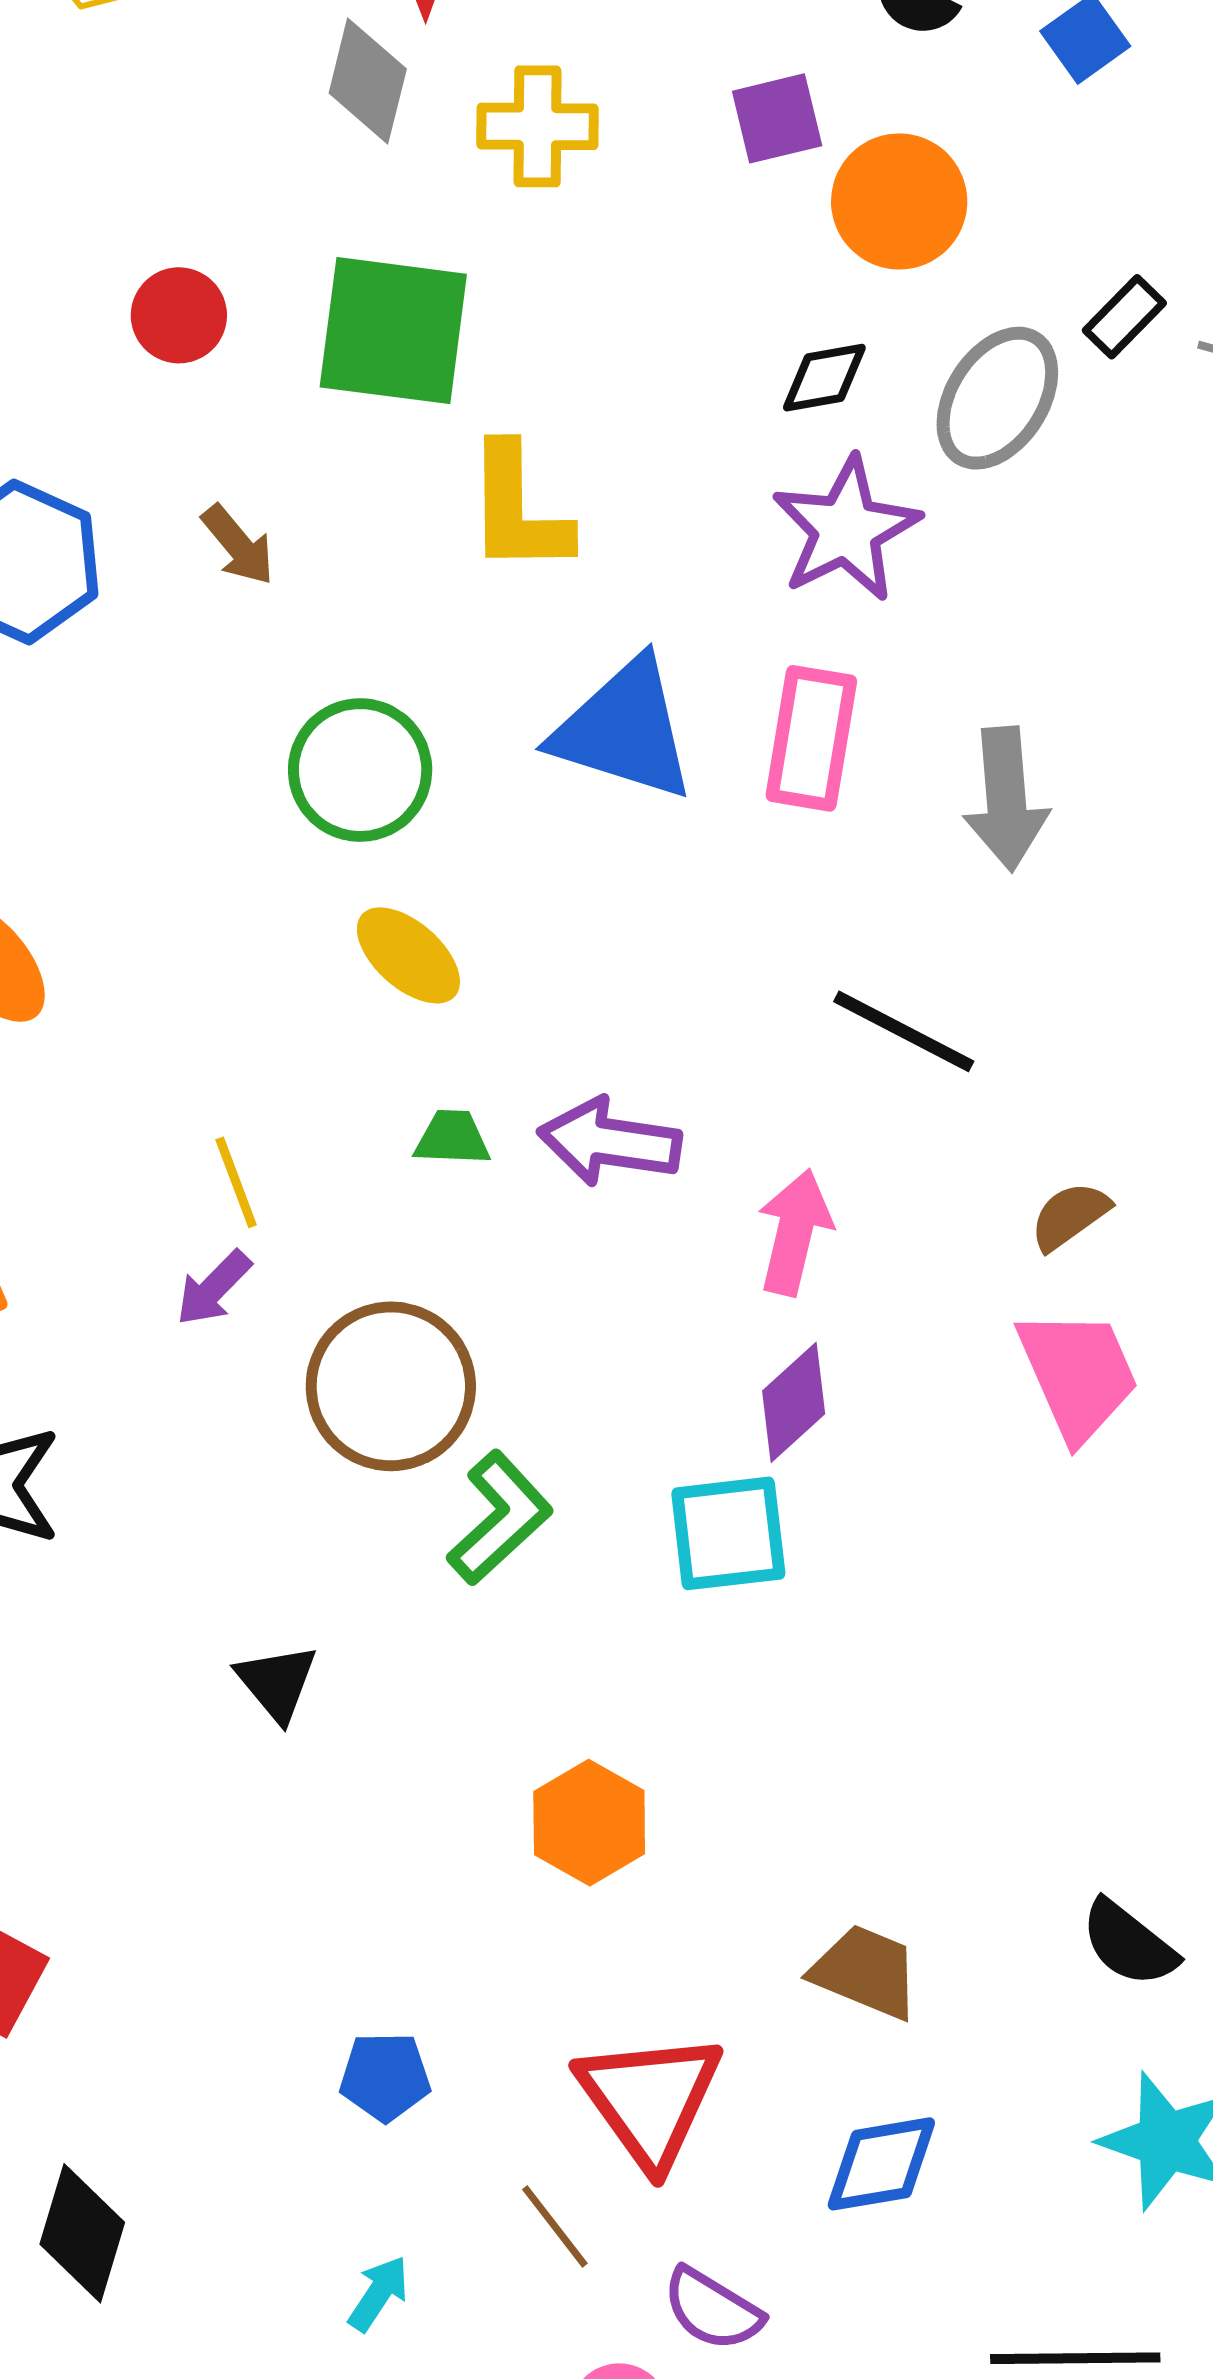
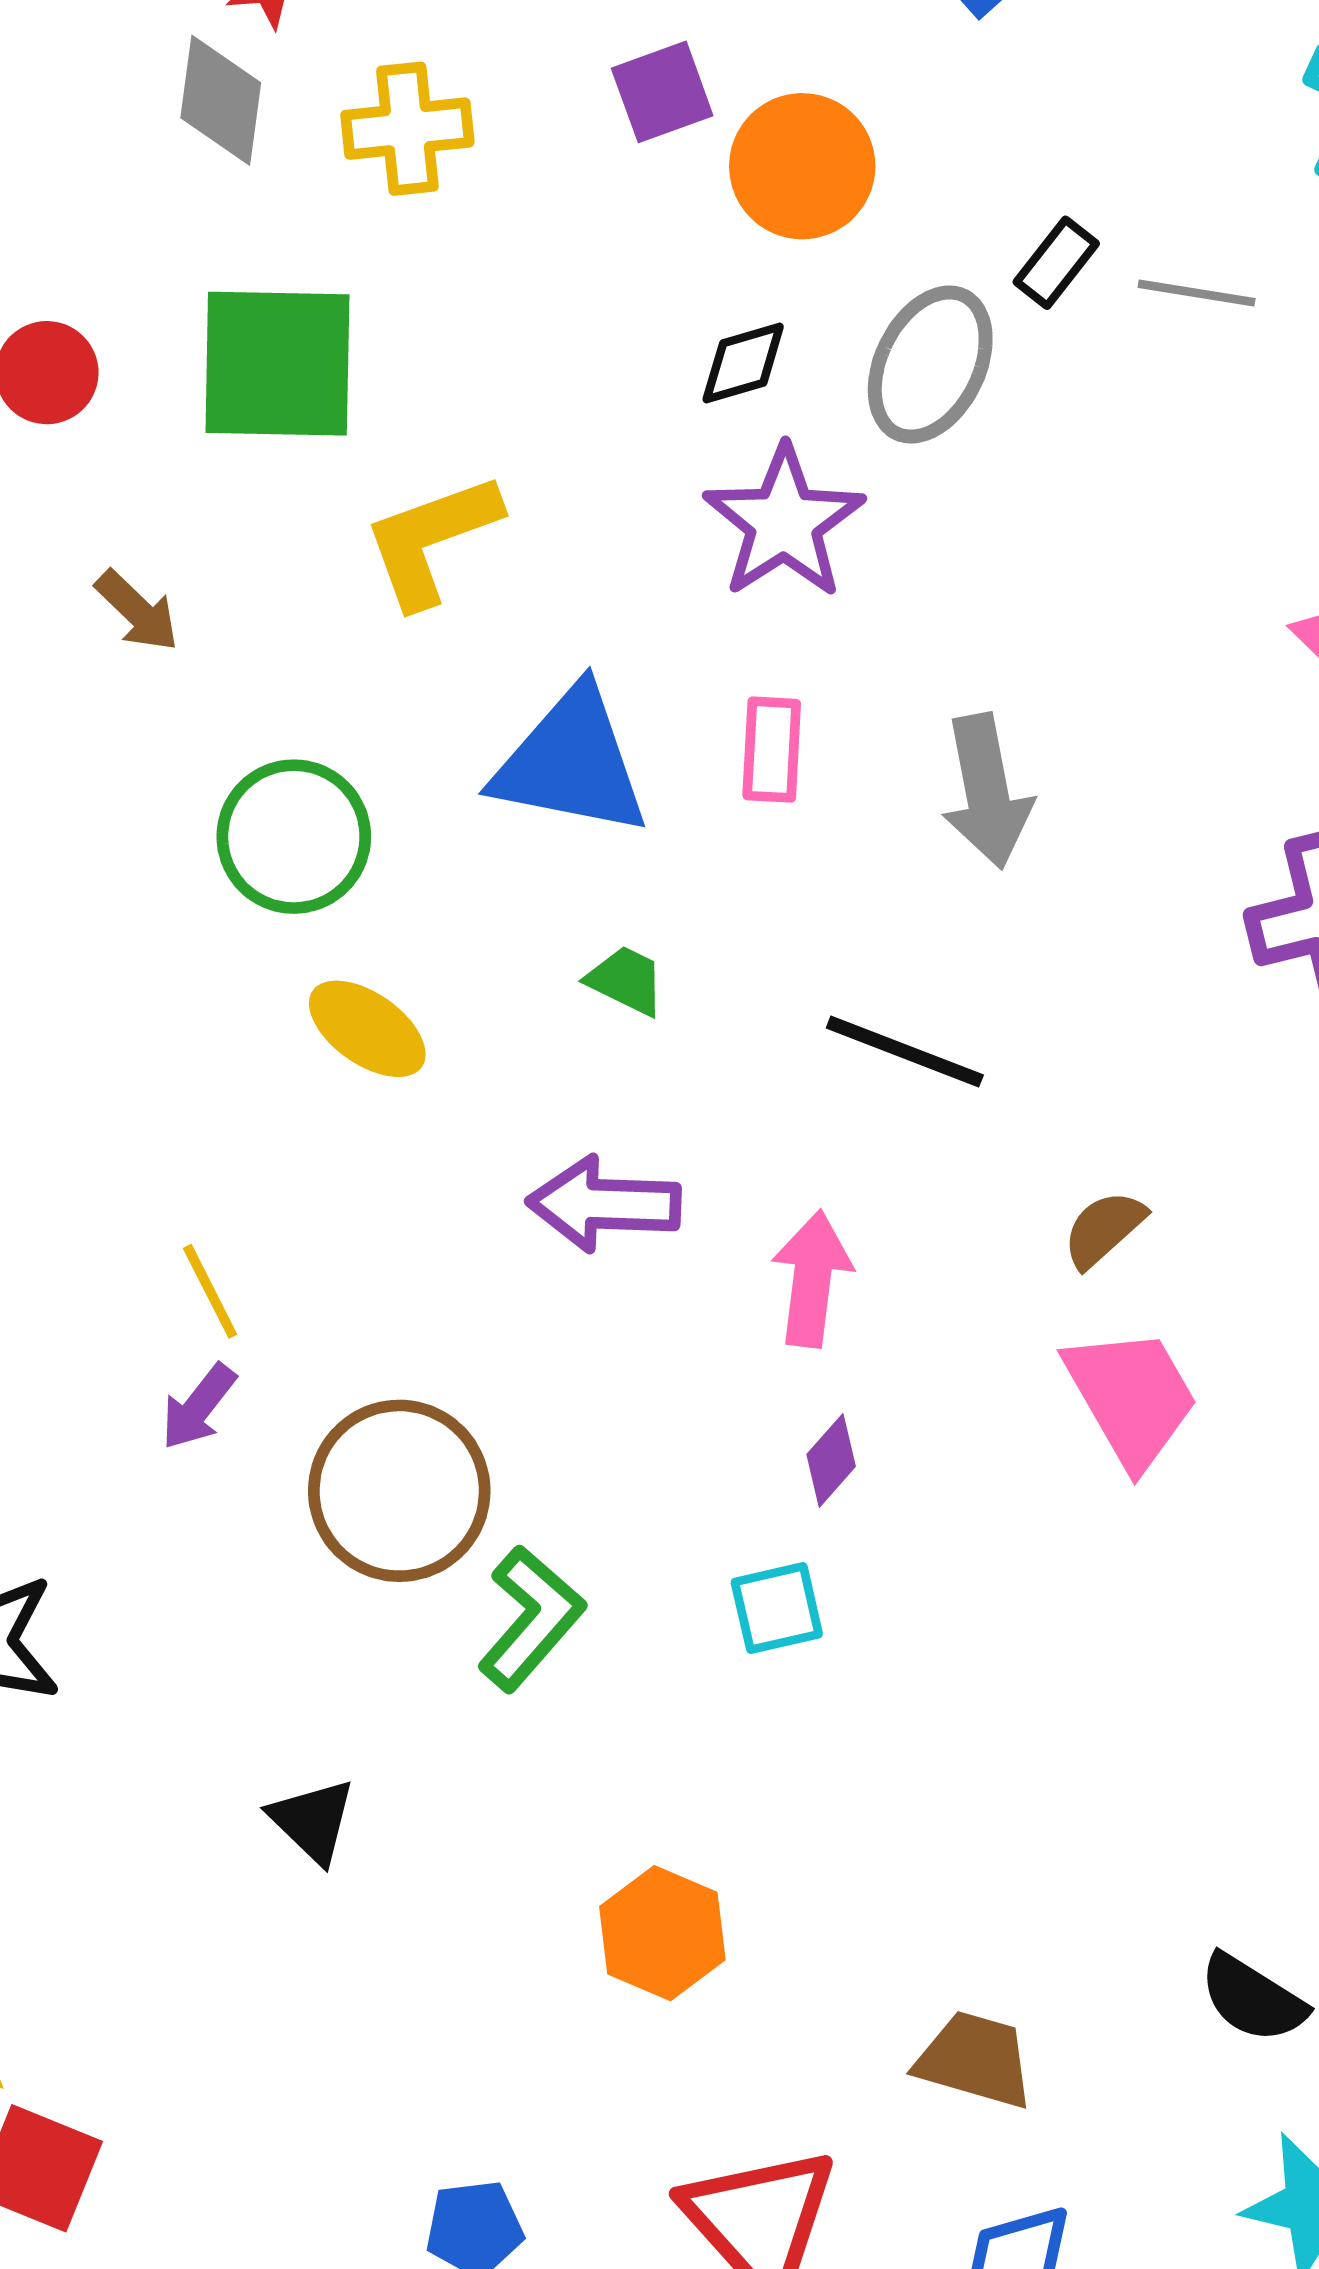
yellow L-shape: (518, 509) -> (431, 540), turned 77
pink rectangle: (811, 738) -> (772, 750), size x0.7
green trapezoid: (452, 1138) -> (626, 980), moved, turned 30
purple diamond: (794, 1402) -> (831, 1460), size x0.7
cyan square: (728, 1533) -> (777, 1608), size x0.7

